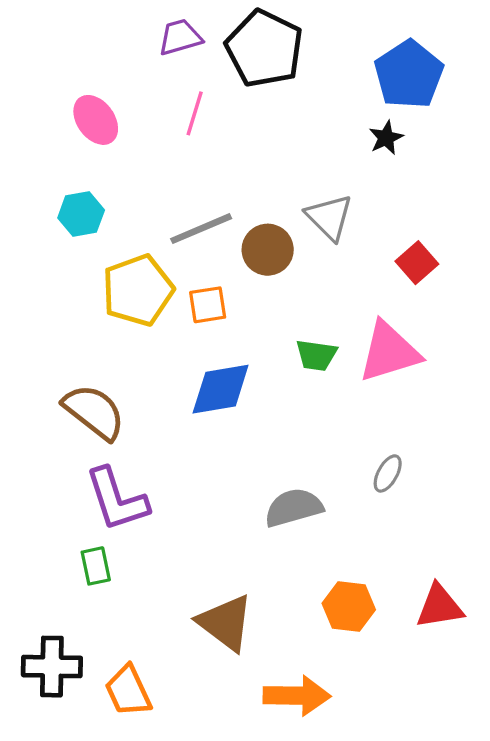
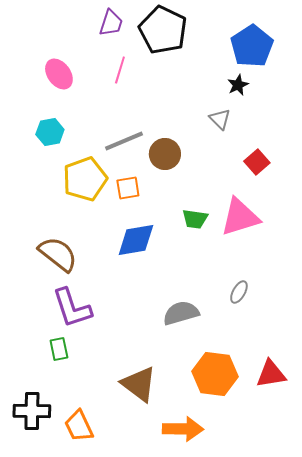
purple trapezoid: (180, 37) -> (111, 23), turned 124
gray triangle: (329, 217) -> (220, 119), moved, size x0.7
orange hexagon: (349, 607) -> (215, 374), size x1.4

